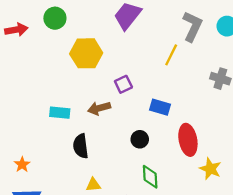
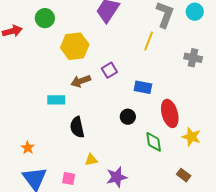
brown arrow: (99, 108) -> (81, 81), moved
green diamond: (150, 177) -> (154, 142), moved

